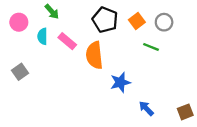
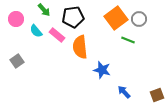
black pentagon: (105, 20) -> (73, 17), moved, turned -30
orange square: (137, 21) -> (116, 18), size x1.6
cyan semicircle: (42, 36) -> (36, 31), turned -40
blue star: (120, 82) -> (102, 70), turned 30

